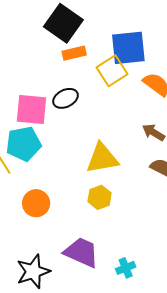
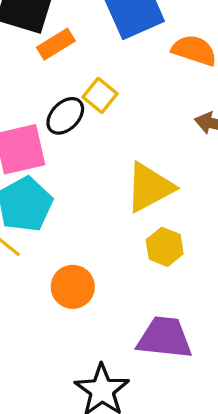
yellow square: (112, 71) -> (100, 95), moved, size x0.7

